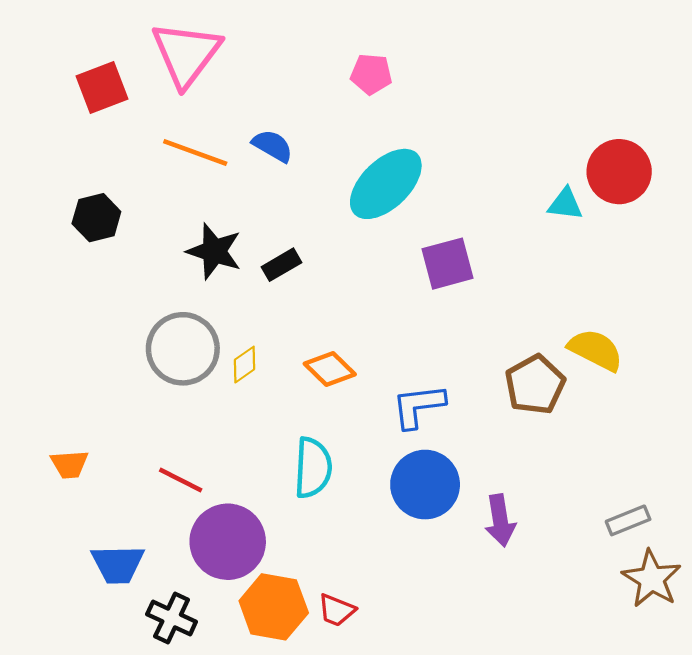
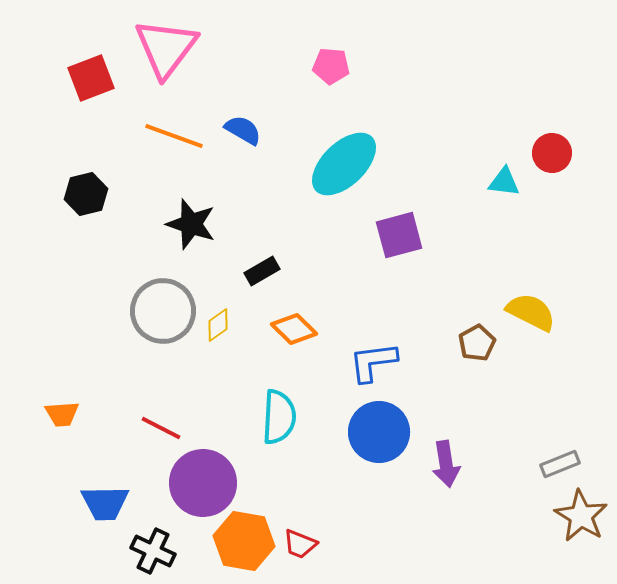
red circle: (619, 172) -> (552, 153), size x0.7
black rectangle: (282, 265) -> (262, 271), moved
brown pentagon: (535, 385) -> (477, 343), size x0.7

